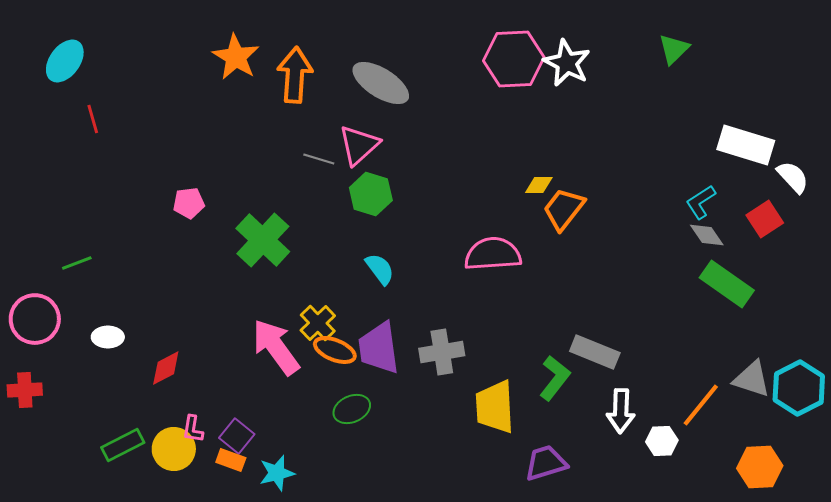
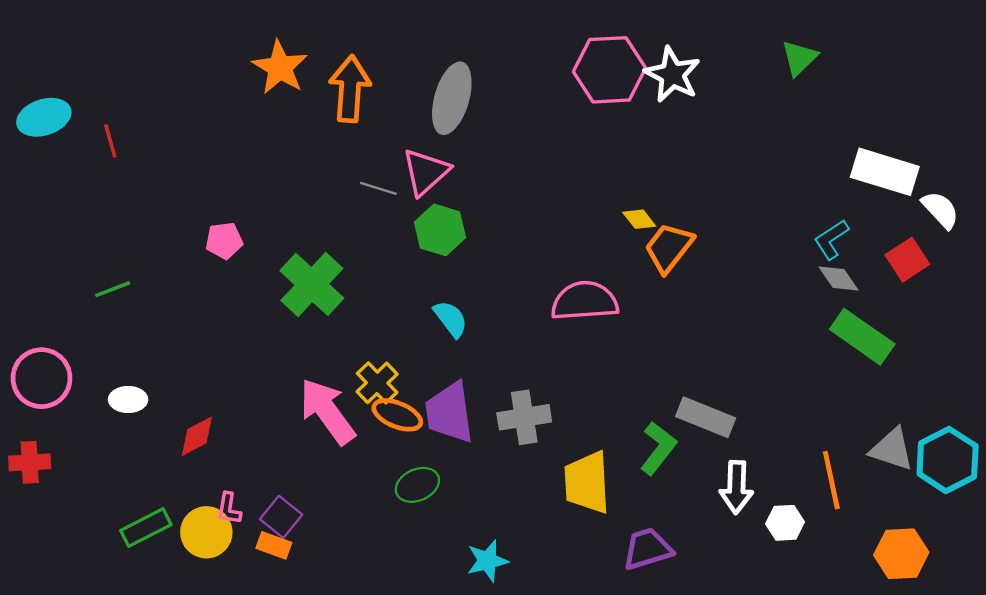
cyan ellipse: (65, 61) -> (44, 117), moved, turned 36
gray ellipse: (381, 83) -> (452, 98), turned 74
yellow diamond: (539, 185) -> (639, 219), turned 52
green line: (77, 263) -> (113, 289), moved
orange line: (701, 405) -> (831, 480), turned -51
cyan star: (277, 473) -> (487, 561), moved

